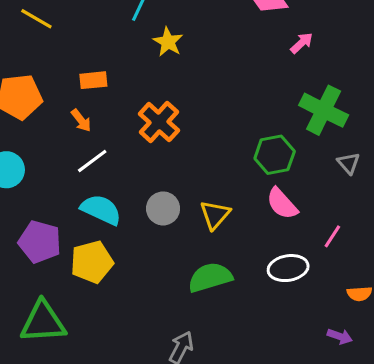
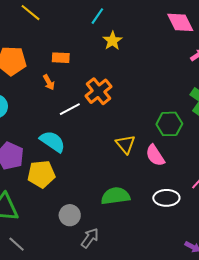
white line: (92, 161) -> (70, 109), moved
pink semicircle: (282, 204) -> (155, 155), moved
gray circle: (163, 208) -> (70, 215), moved
yellow triangle: (215, 215) -> (125, 144), moved, turned -30

